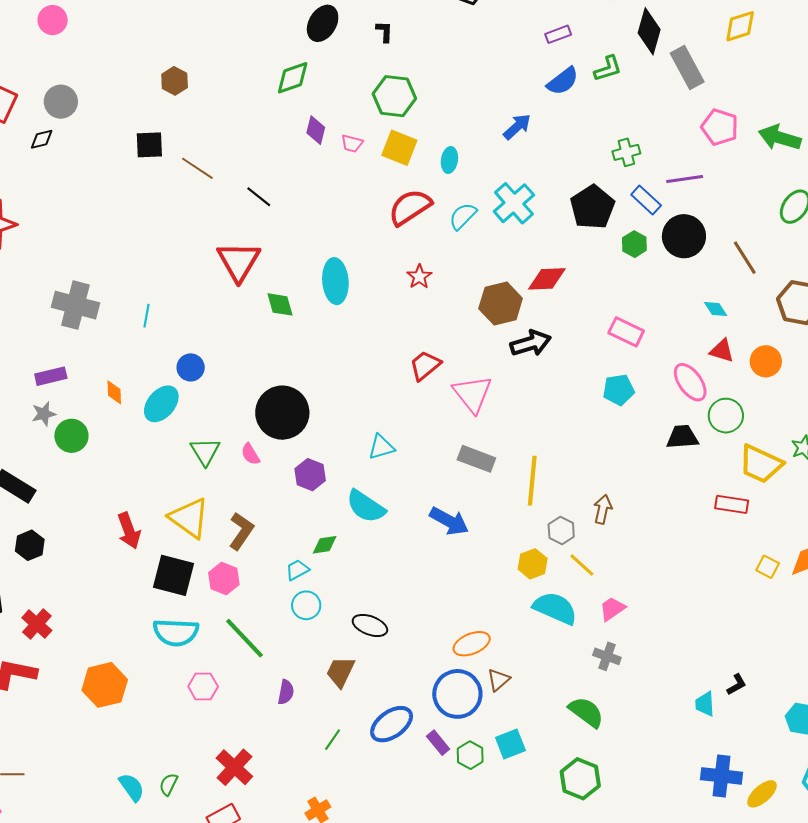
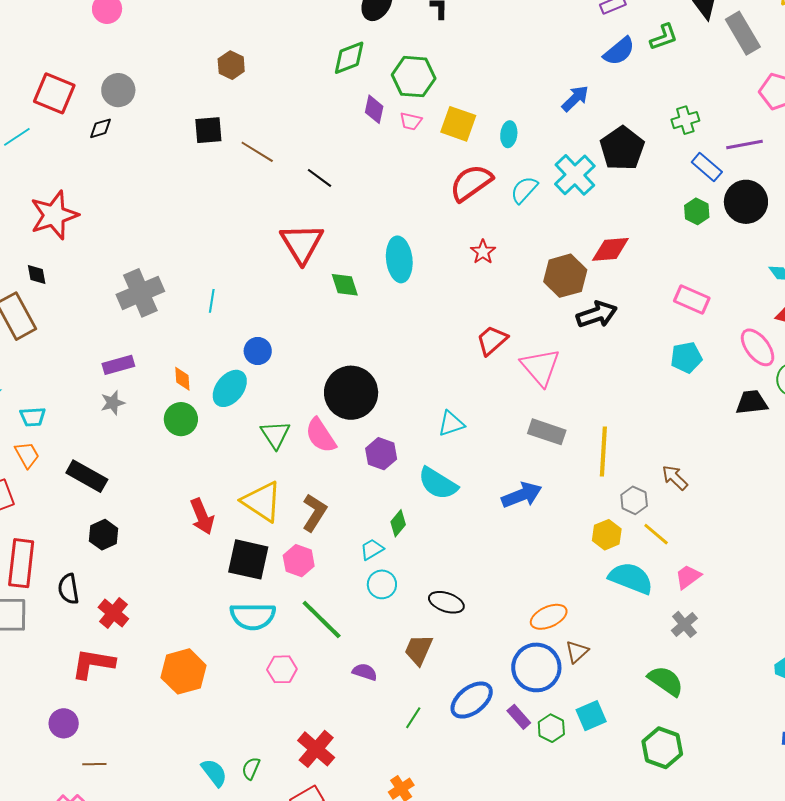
green hexagon: (394, 96) -> (414, 77), moved
black pentagon: (592, 207) -> (622, 148), moved
gray cross: (75, 305) -> (140, 293), turned -36
green circle: (71, 436) -> (181, 419), moved
pink semicircle: (250, 454) -> (321, 435), size x1.6
brown arrow: (603, 509) -> (675, 478), turned -56
blue arrow: (449, 521) -> (522, 495), turned -48
green diamond: (325, 545) -> (398, 523), turned -40
gray cross: (607, 656) -> (684, 624), turned 32
purple semicircle: (286, 692) -> (365, 672), turned -80

